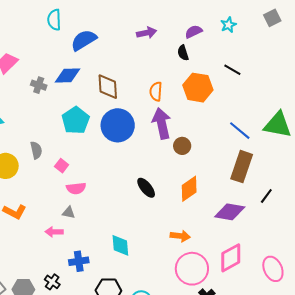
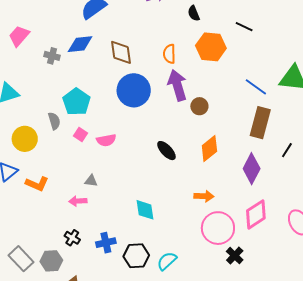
cyan pentagon: (76, 120) -> (76, 102), moved
pink semicircle: (76, 188) -> (106, 140), moved
purple diamond: (230, 212) -> (252, 169), turned -68
blue cross: (79, 261) -> (106, 243), moved
black cross: (52, 282) -> (72, 238), moved

